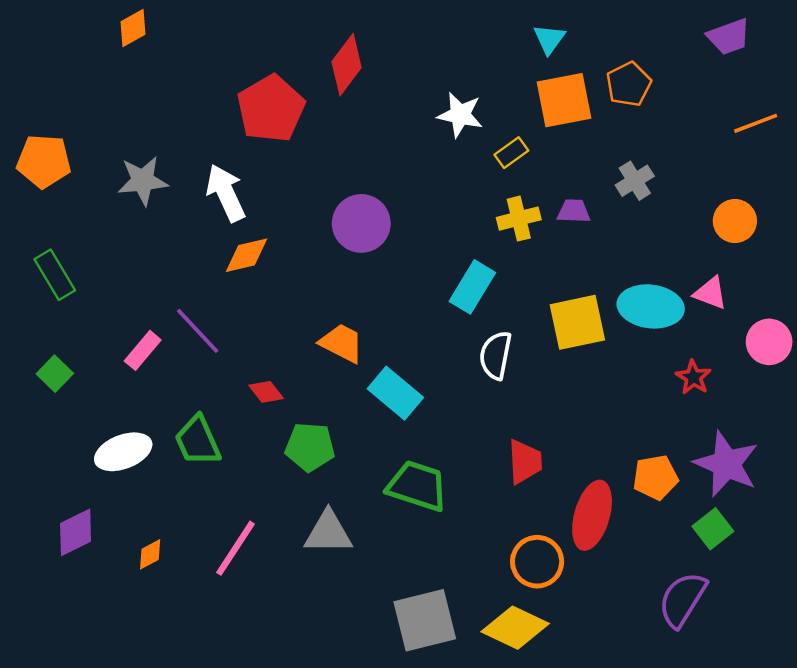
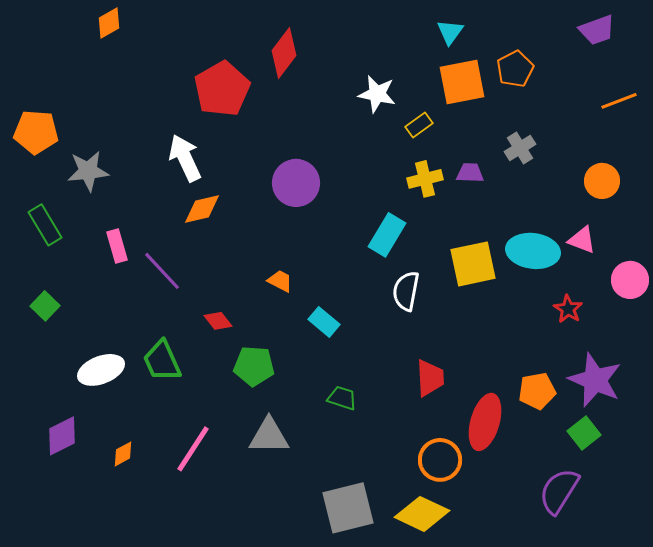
gray star: (143, 181) -> (88, 171), moved
orange trapezoid: (342, 343) -> (280, 281), size x0.7
pink rectangle: (143, 350) -> (117, 246), moved, turned -56
cyan rectangle: (395, 393) -> (324, 322), size x0.7
green trapezoid: (417, 486) -> (342, 398), size x0.6

